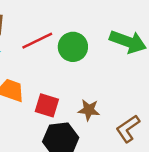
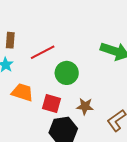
green circle: (73, 47) -> (67, 73), moved

